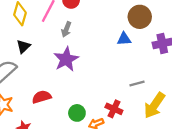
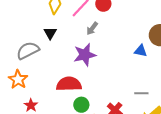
black triangle: (23, 46) -> (50, 33), turned -32
red semicircle: (42, 97) -> (69, 84), moved, size x1.4

